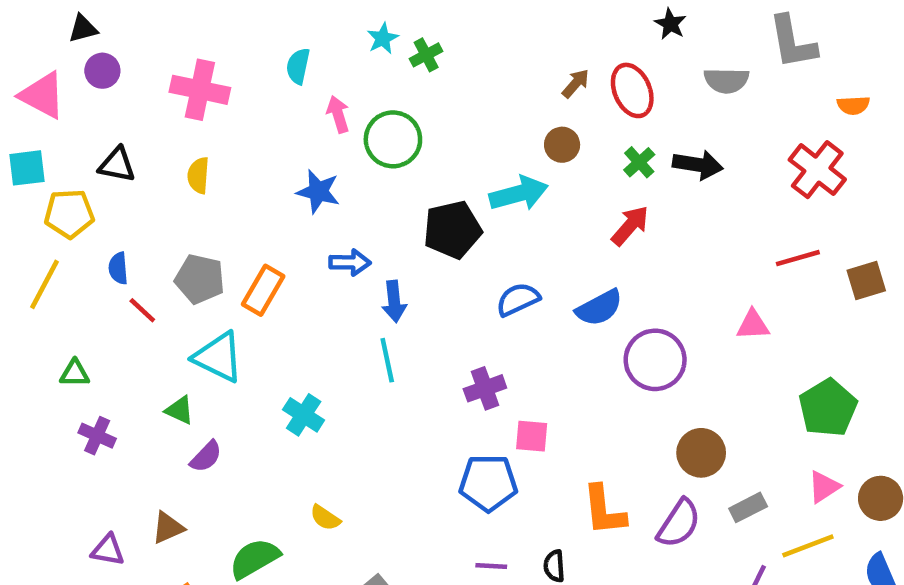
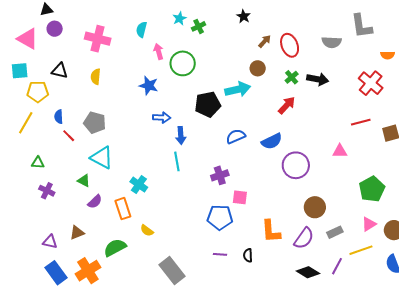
black star: (670, 24) -> (244, 16), moved
orange rectangle: (263, 290) -> (123, 209), moved, turned -50

